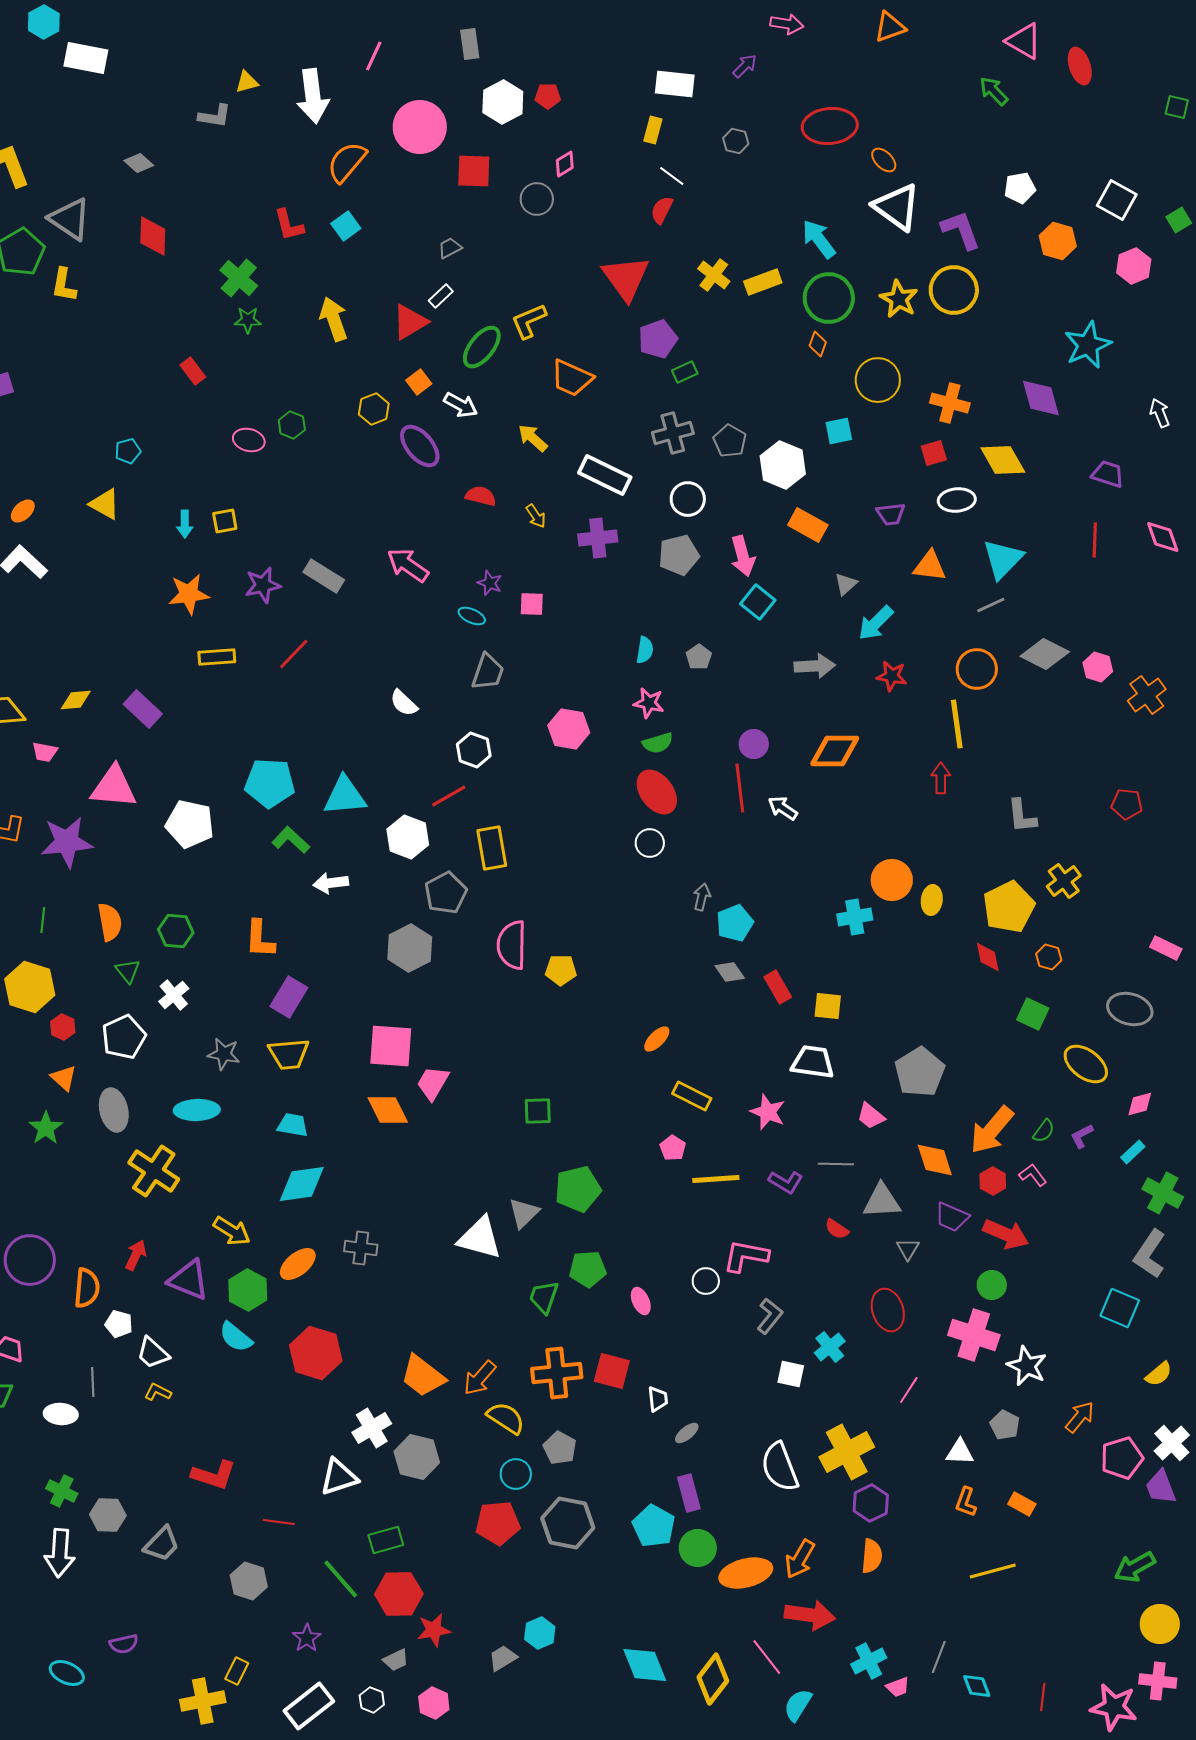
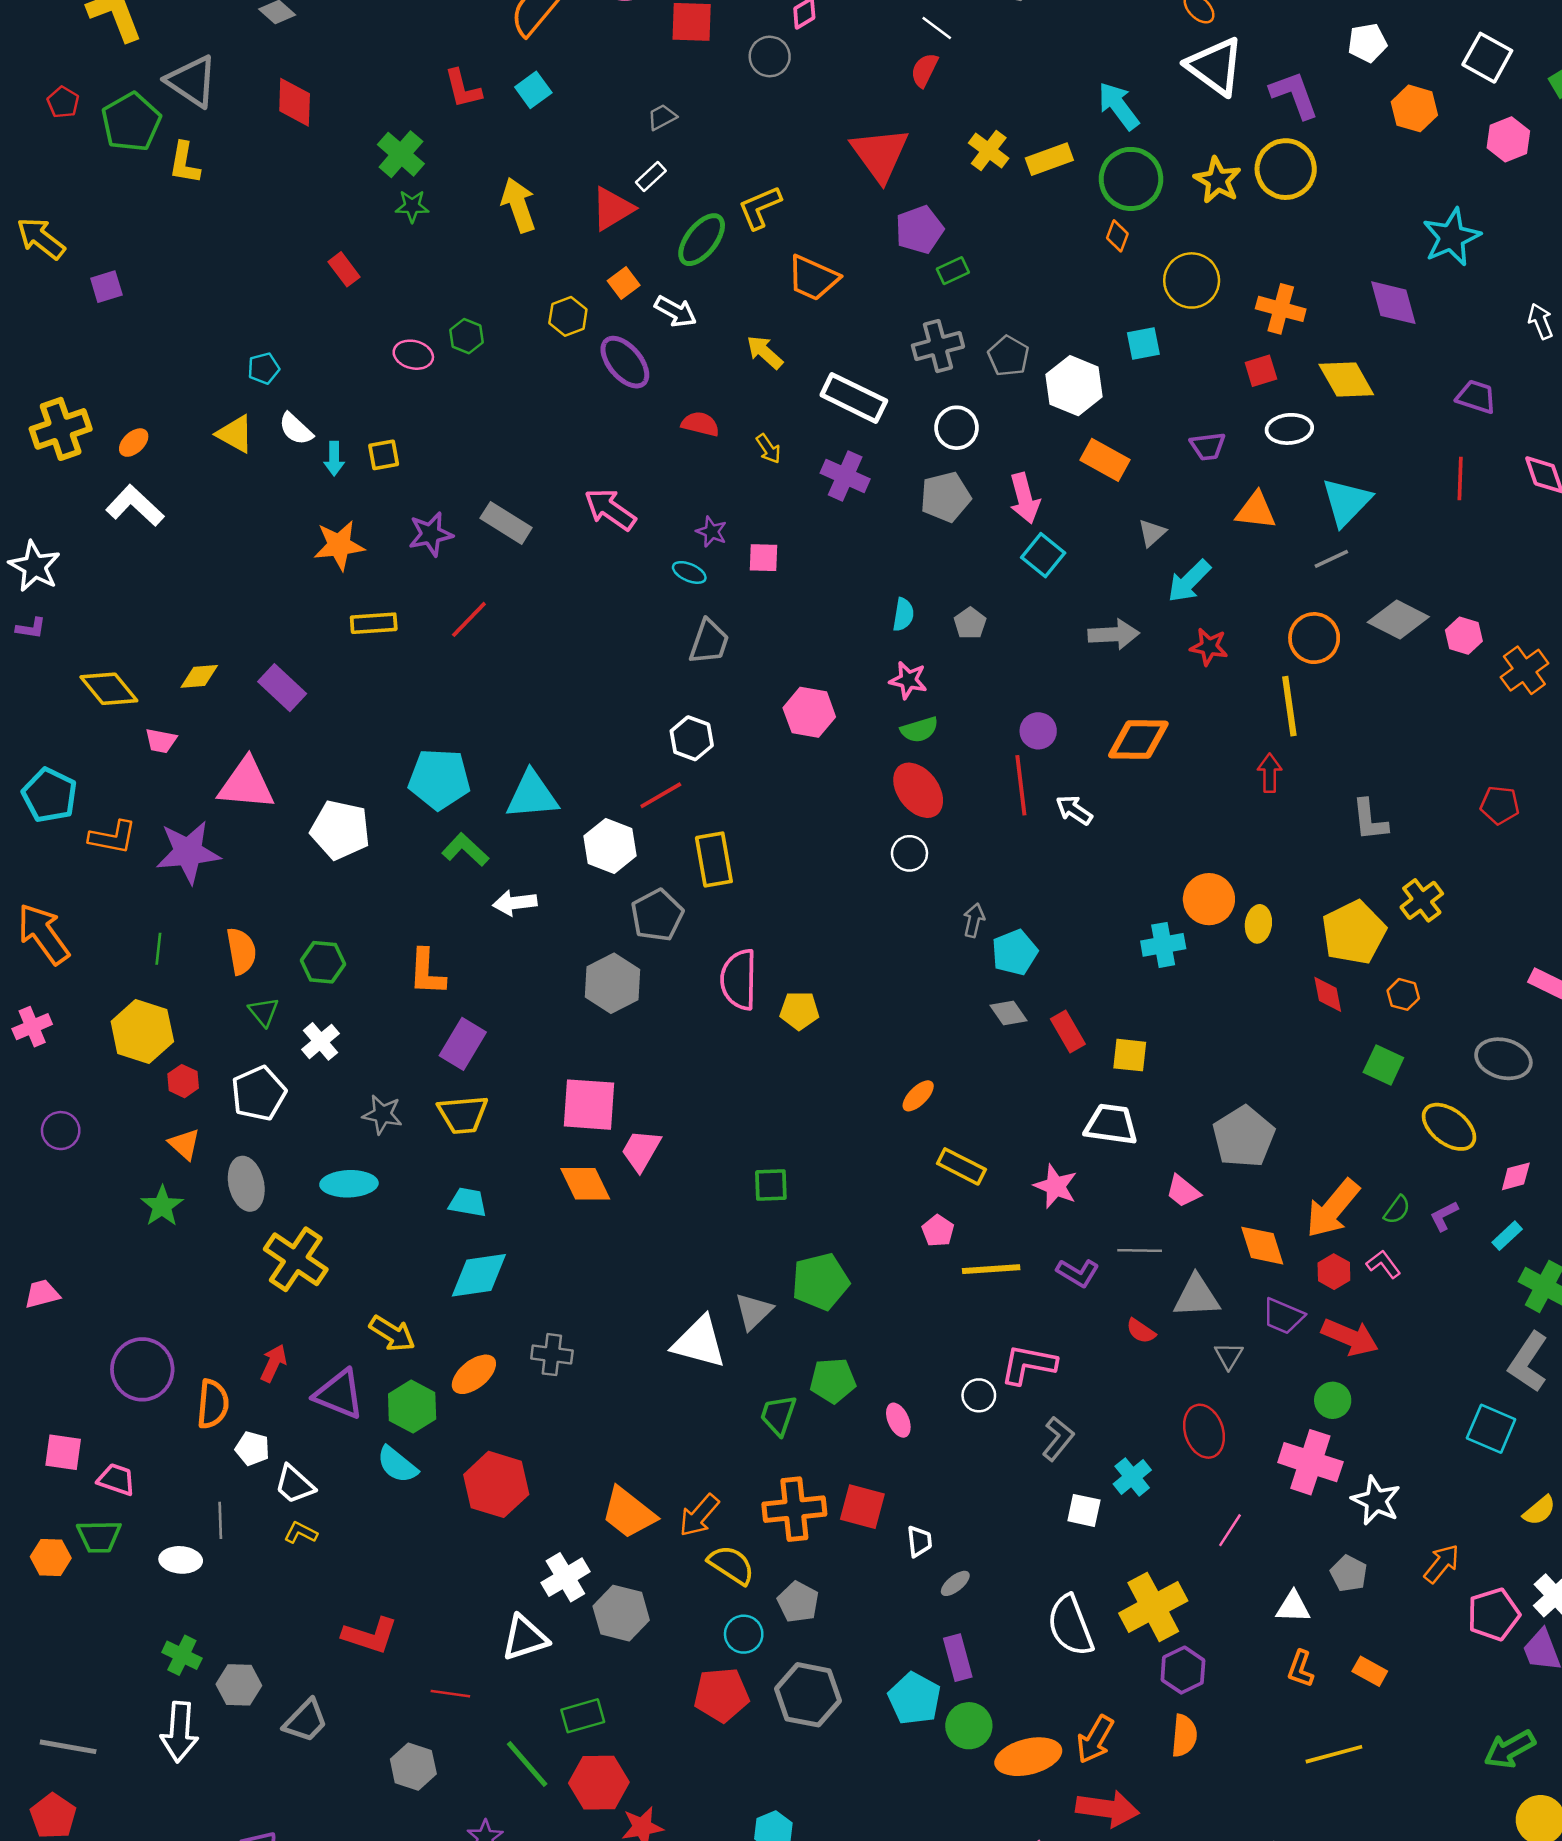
purple cross: (598, 538) -> (845, 476), turned 30
white semicircle: (404, 703) -> (296, 429), moved

